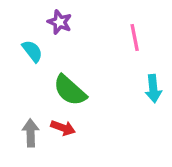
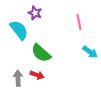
cyan semicircle: (32, 51) -> (19, 30), size x1.5
cyan arrow: (153, 89) -> (90, 52), turned -49

